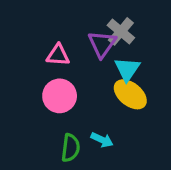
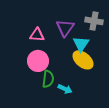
gray cross: (121, 31) -> (94, 21), moved, turned -30
green semicircle: (71, 148) -> (48, 79), moved

